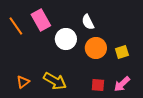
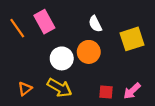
white circle: (66, 39) -> (62, 58), moved
orange circle: (96, 48) -> (89, 52), moved
yellow square: (122, 52) -> (132, 39), moved, size x1.6

